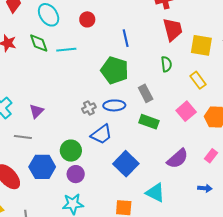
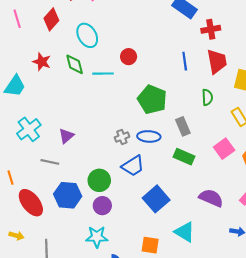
red circle: (87, 19) -> (129, 57), moved
blue line: (126, 38) -> (185, 61), moved
purple semicircle: (178, 159) -> (211, 198), turned -120

